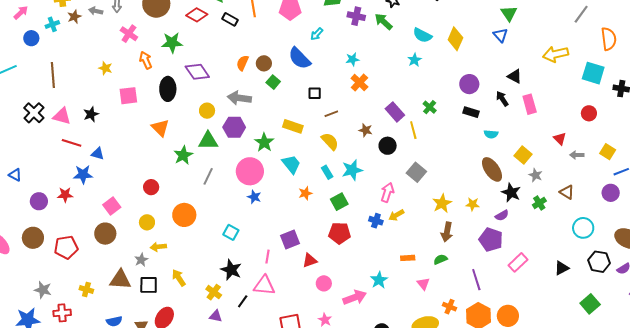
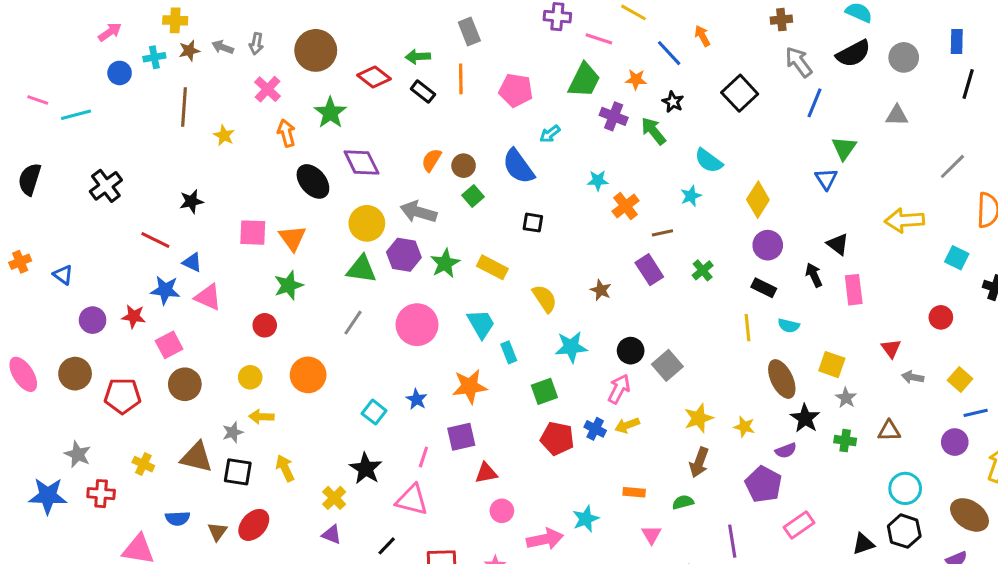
yellow diamond: (455, 39) -> (758, 200), moved
green star: (172, 43) -> (330, 113), turned 30
cyan square: (593, 73) -> (957, 258), size x0.7
brown line: (53, 75) -> (184, 107), moved
orange cross: (359, 83) -> (626, 206), moved
black ellipse: (168, 89) -> (313, 181), turned -50
pink square: (128, 96) -> (253, 233), moved
yellow circle: (207, 111) -> (367, 223), size x1.5
brown line: (331, 114) -> (662, 233), moved
pink triangle: (62, 116) -> (208, 297), moved
yellow line: (413, 130) -> (748, 328), moved
green star: (264, 142) -> (445, 263), moved
black circle: (388, 146) -> (631, 351), moved
green star: (183, 155) -> (289, 285), moved
yellow square: (523, 155) -> (832, 365), turned -30
cyan rectangle: (327, 172) -> (509, 352), moved
brown triangle: (567, 192) -> (889, 431), turned -42
orange star: (305, 193) -> (470, 386), moved, size x1.6
blue star: (254, 197) -> (417, 399), moved
green cross: (539, 203) -> (845, 441), turned 32
pink square: (112, 206) -> (169, 345), moved
red pentagon: (340, 233) -> (557, 438), moved
black hexagon: (599, 262) -> (904, 531), moved
black line: (243, 301) -> (387, 546), moved

